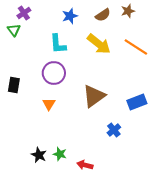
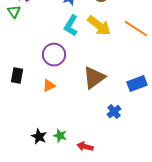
cyan L-shape: (58, 44) -> (71, 26), moved, turned 35
black rectangle: (14, 85) -> (17, 76), moved
orange triangle: (49, 104) -> (49, 86), turned 32

